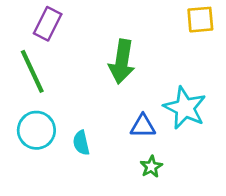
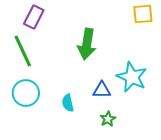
cyan semicircle: (81, 143) -> (68, 103), moved

